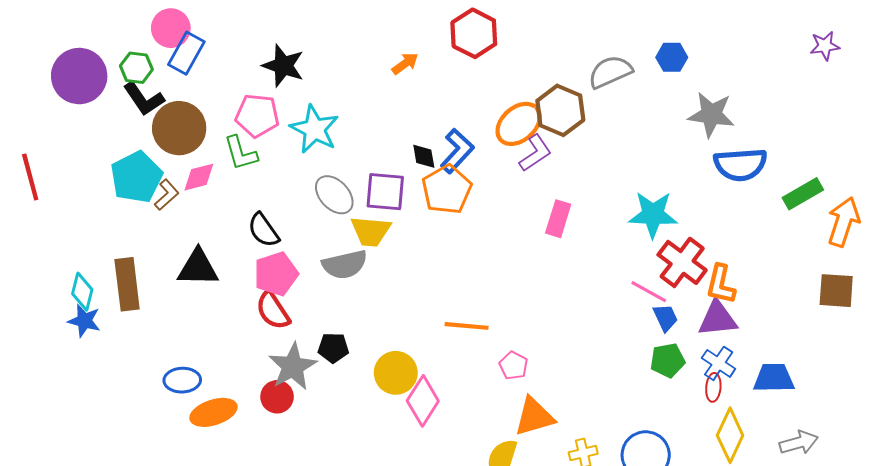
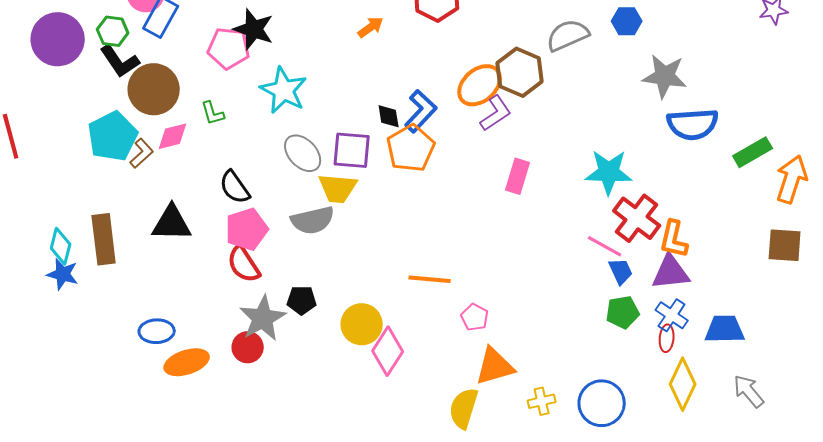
pink pentagon: (257, 116) -> (229, 48), moved
green L-shape: (241, 153) -> (213, 113), size x0.7
gray arrow: (799, 443) -> (749, 391), turned -114

